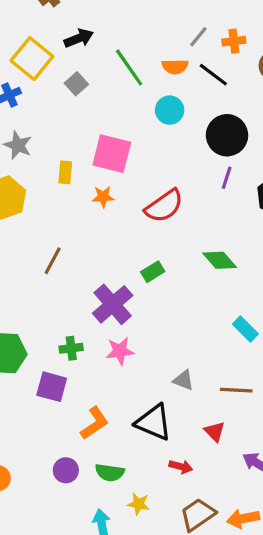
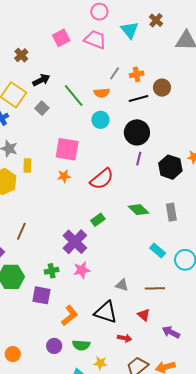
black line: (213, 75) -> (138, 98), moved, turned -48
yellow rectangle: (65, 172) -> (27, 166), moved
brown line: (53, 261) -> (21, 231), moved

